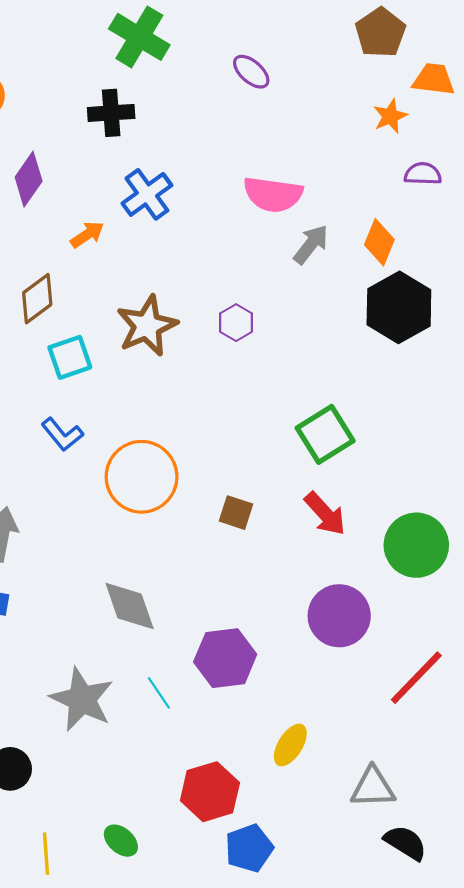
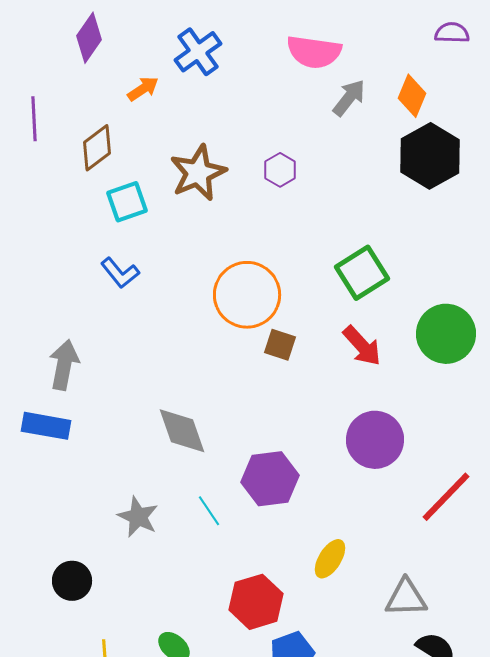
orange circle: (142, 477) -> (247, 295), moved
green circle: (416, 545) -> (446, 334), moved
gray star: (82, 699) -> (138, 517), size x0.7

